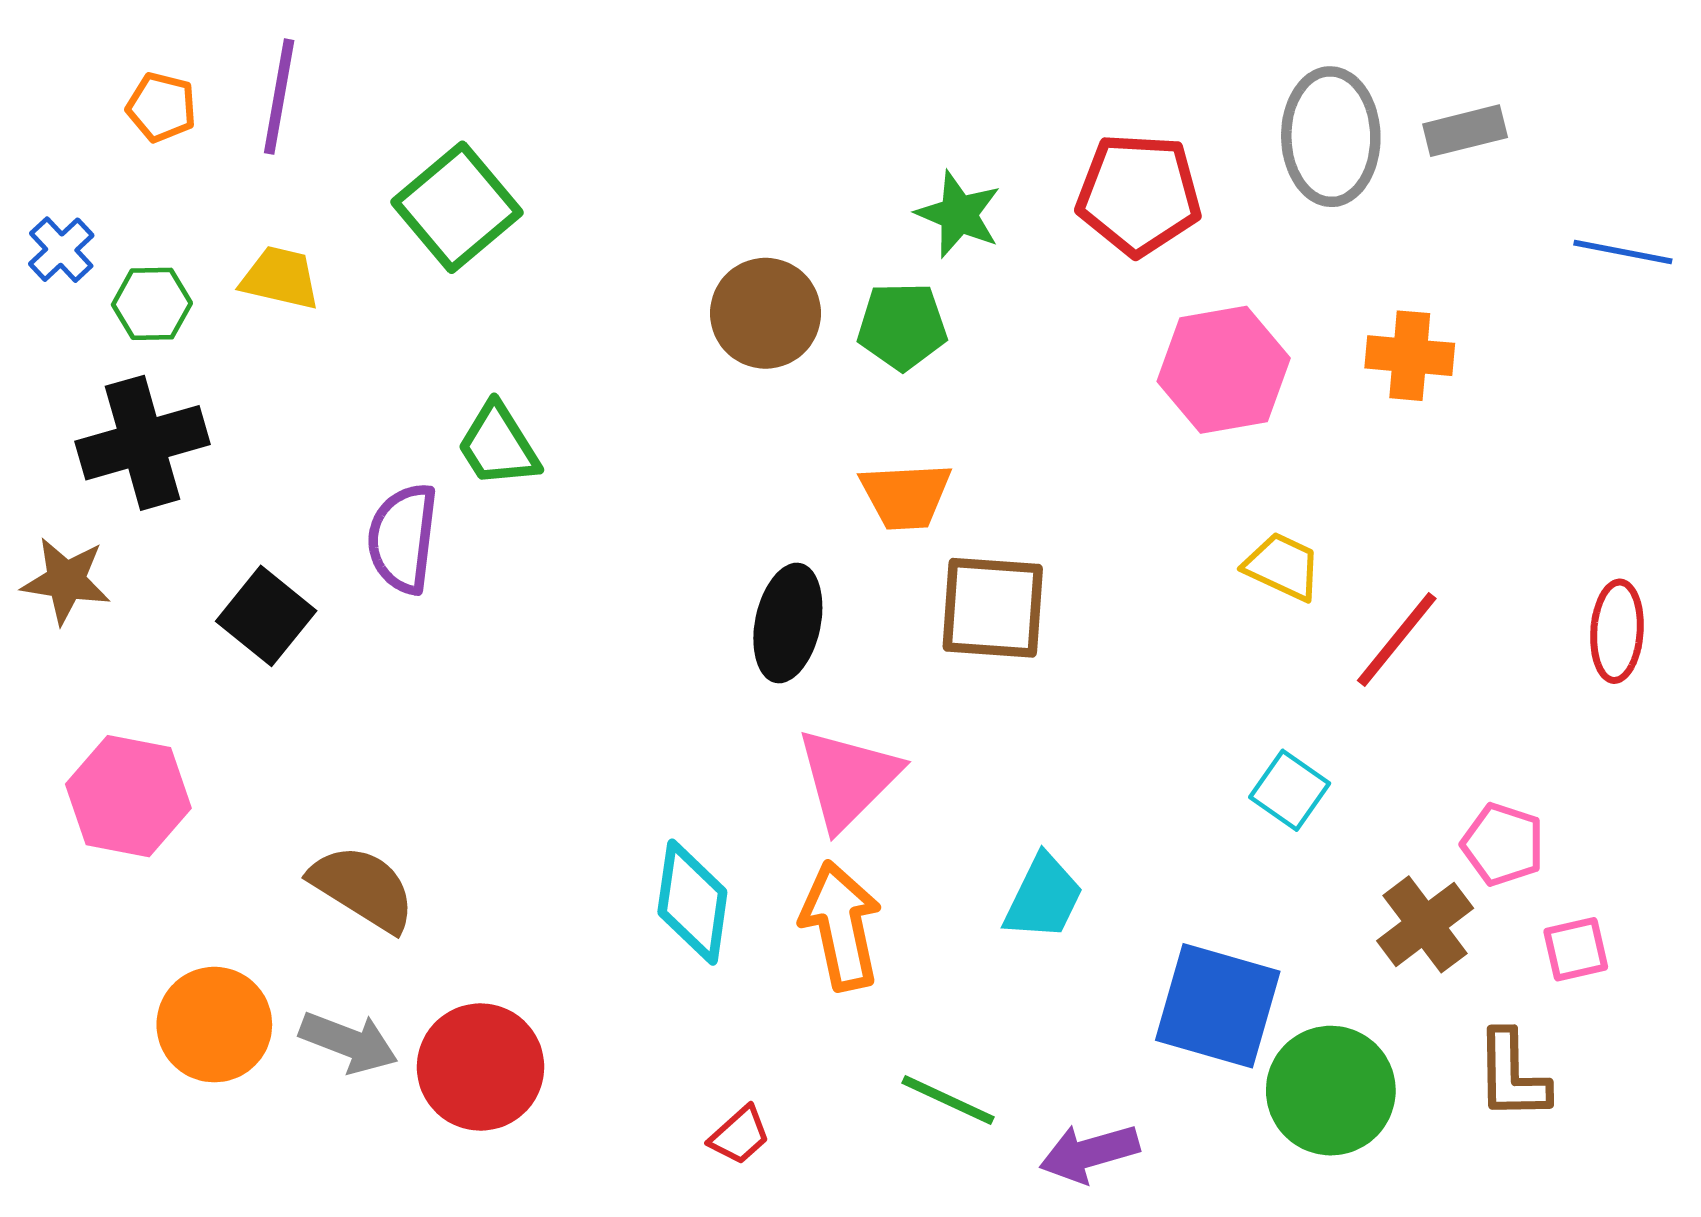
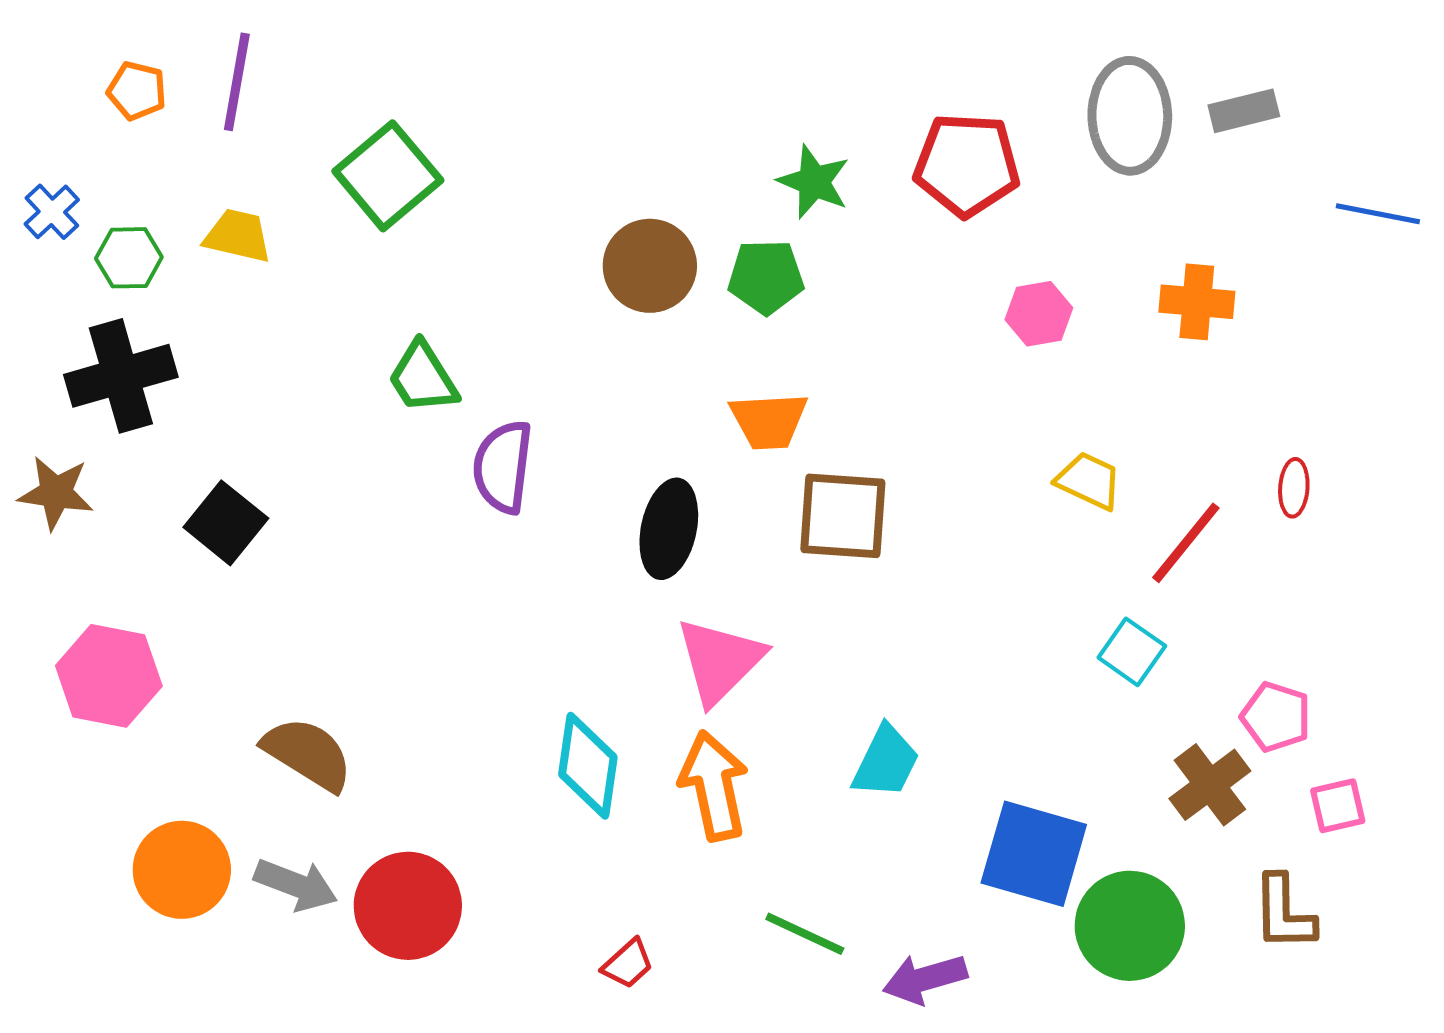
pink hexagon: (1224, 370) -> (1039, 314), size x0.6
purple semicircle: (403, 538) -> (503, 467), moved
red ellipse: (1617, 631) -> (1294, 488), moved, size x0.7
cyan square: (1290, 790) -> (1132, 652), moved

